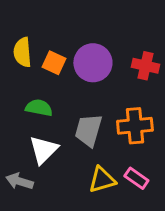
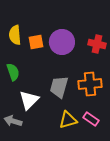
orange square: (54, 63) -> (36, 42), turned -35
green semicircle: (39, 108) -> (13, 72), moved, turned 60

